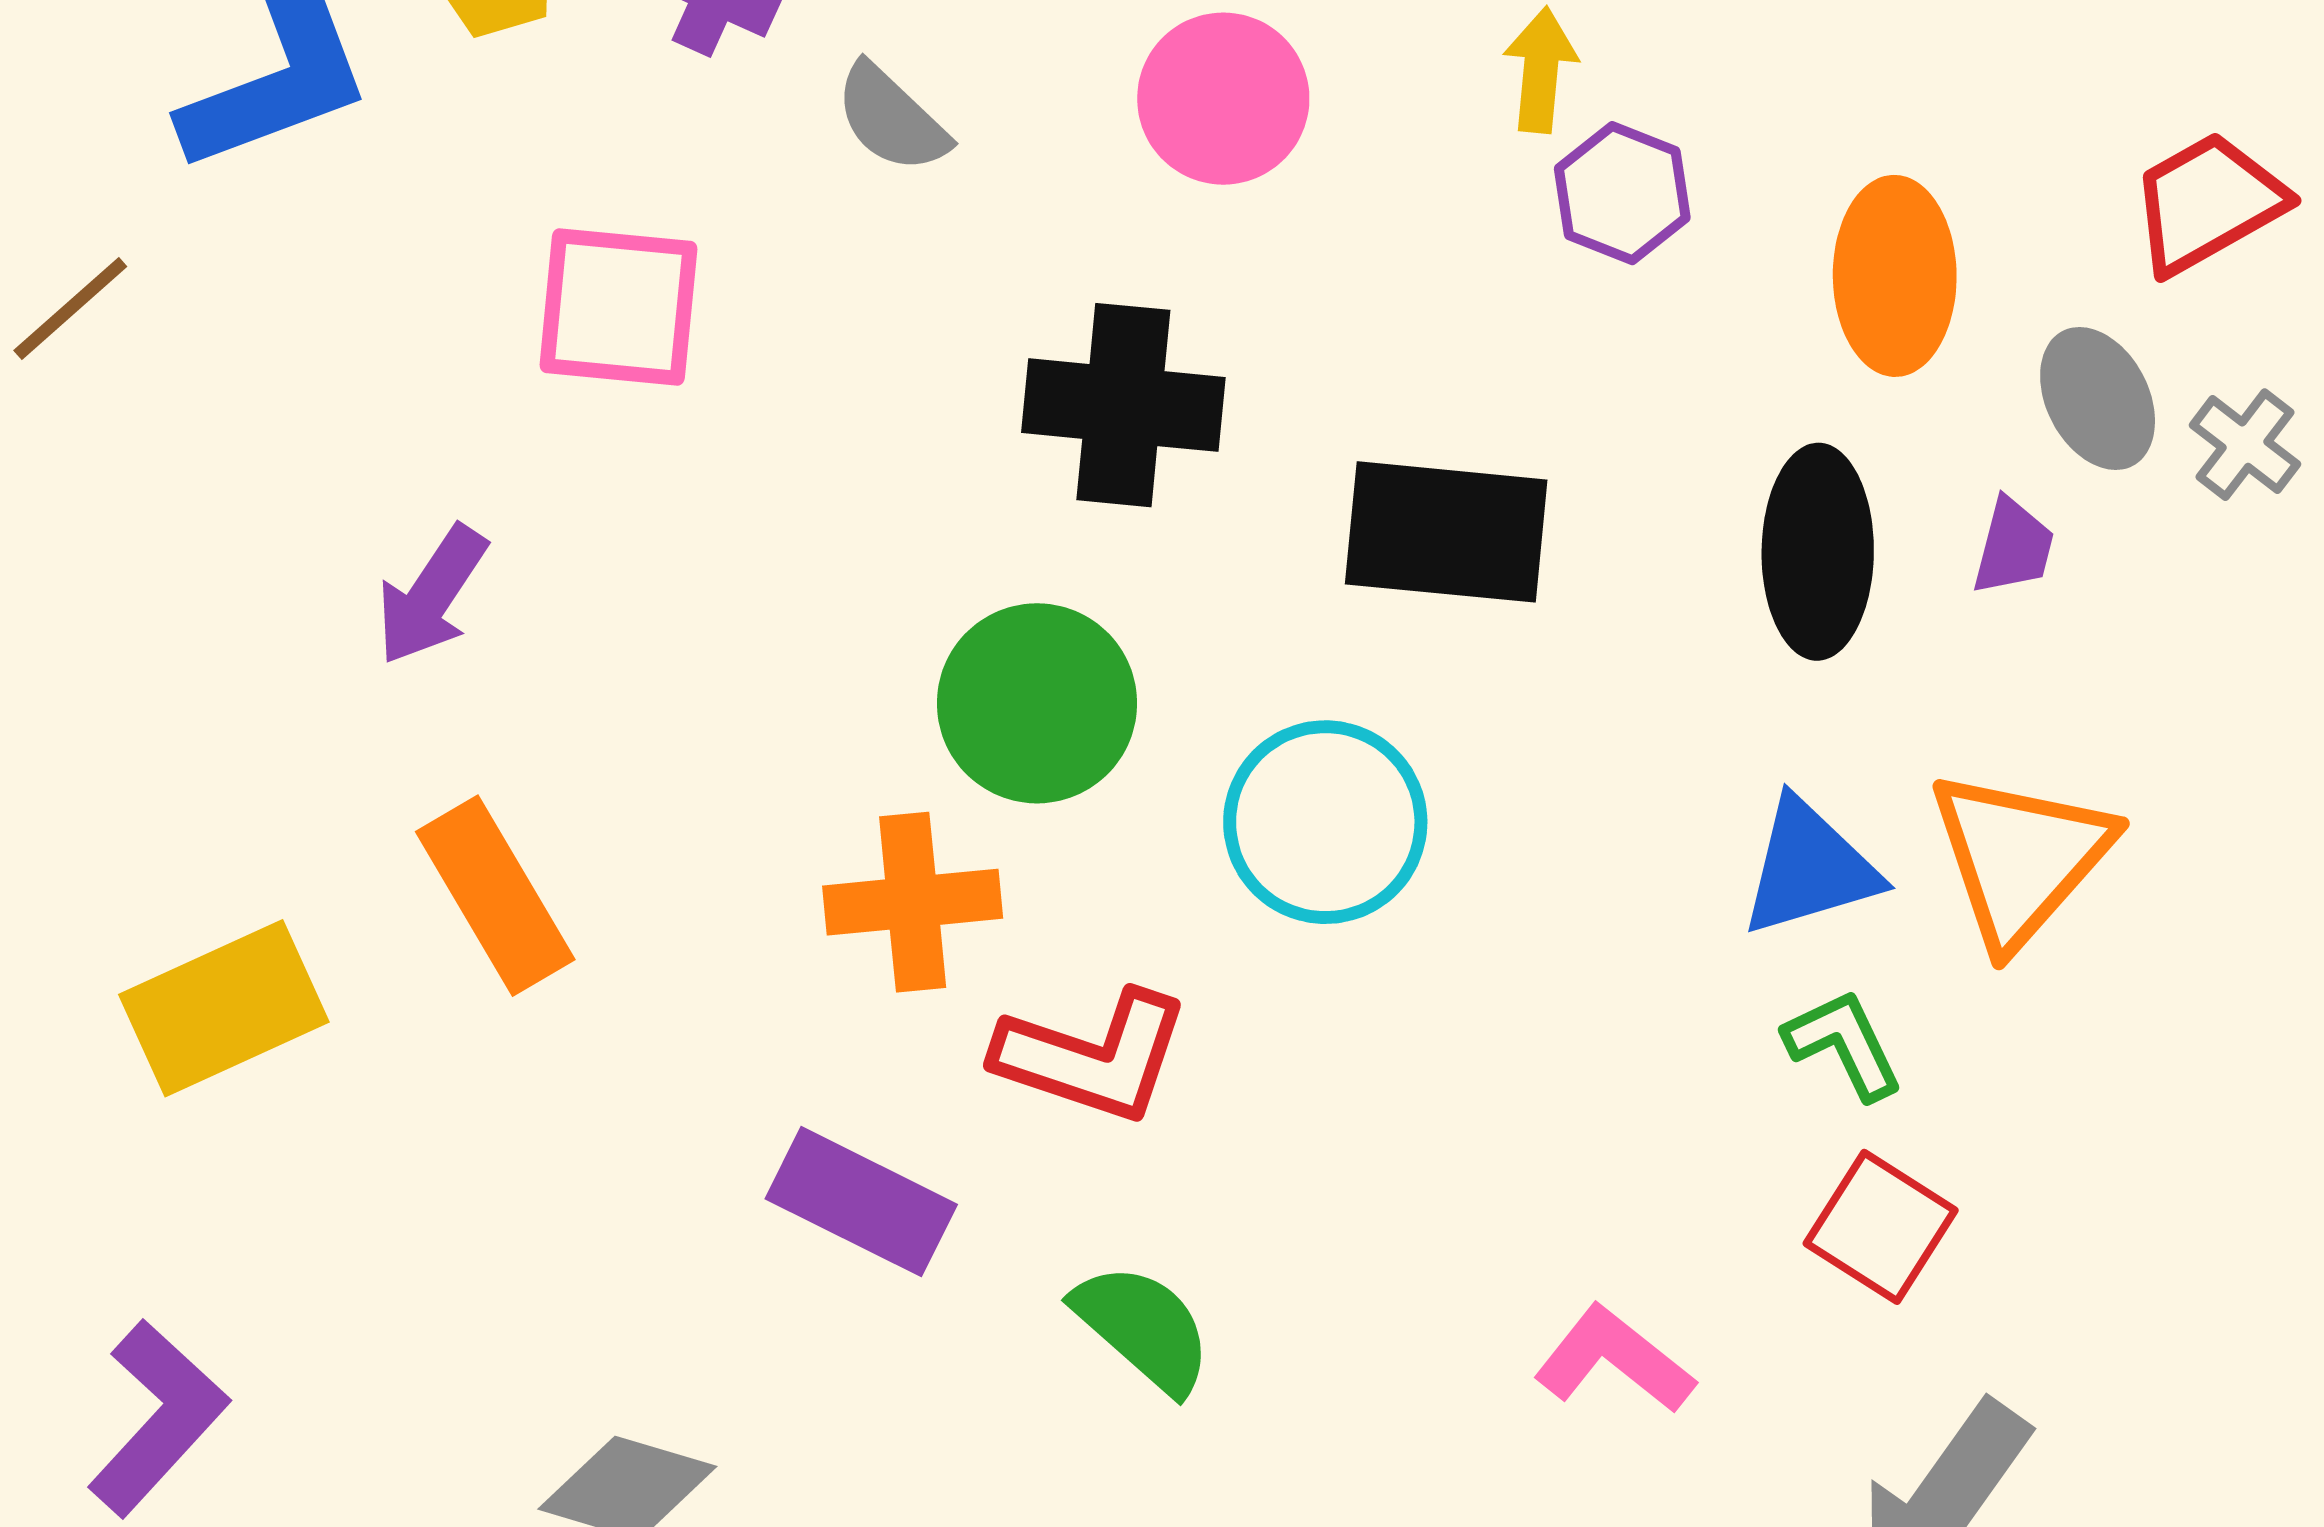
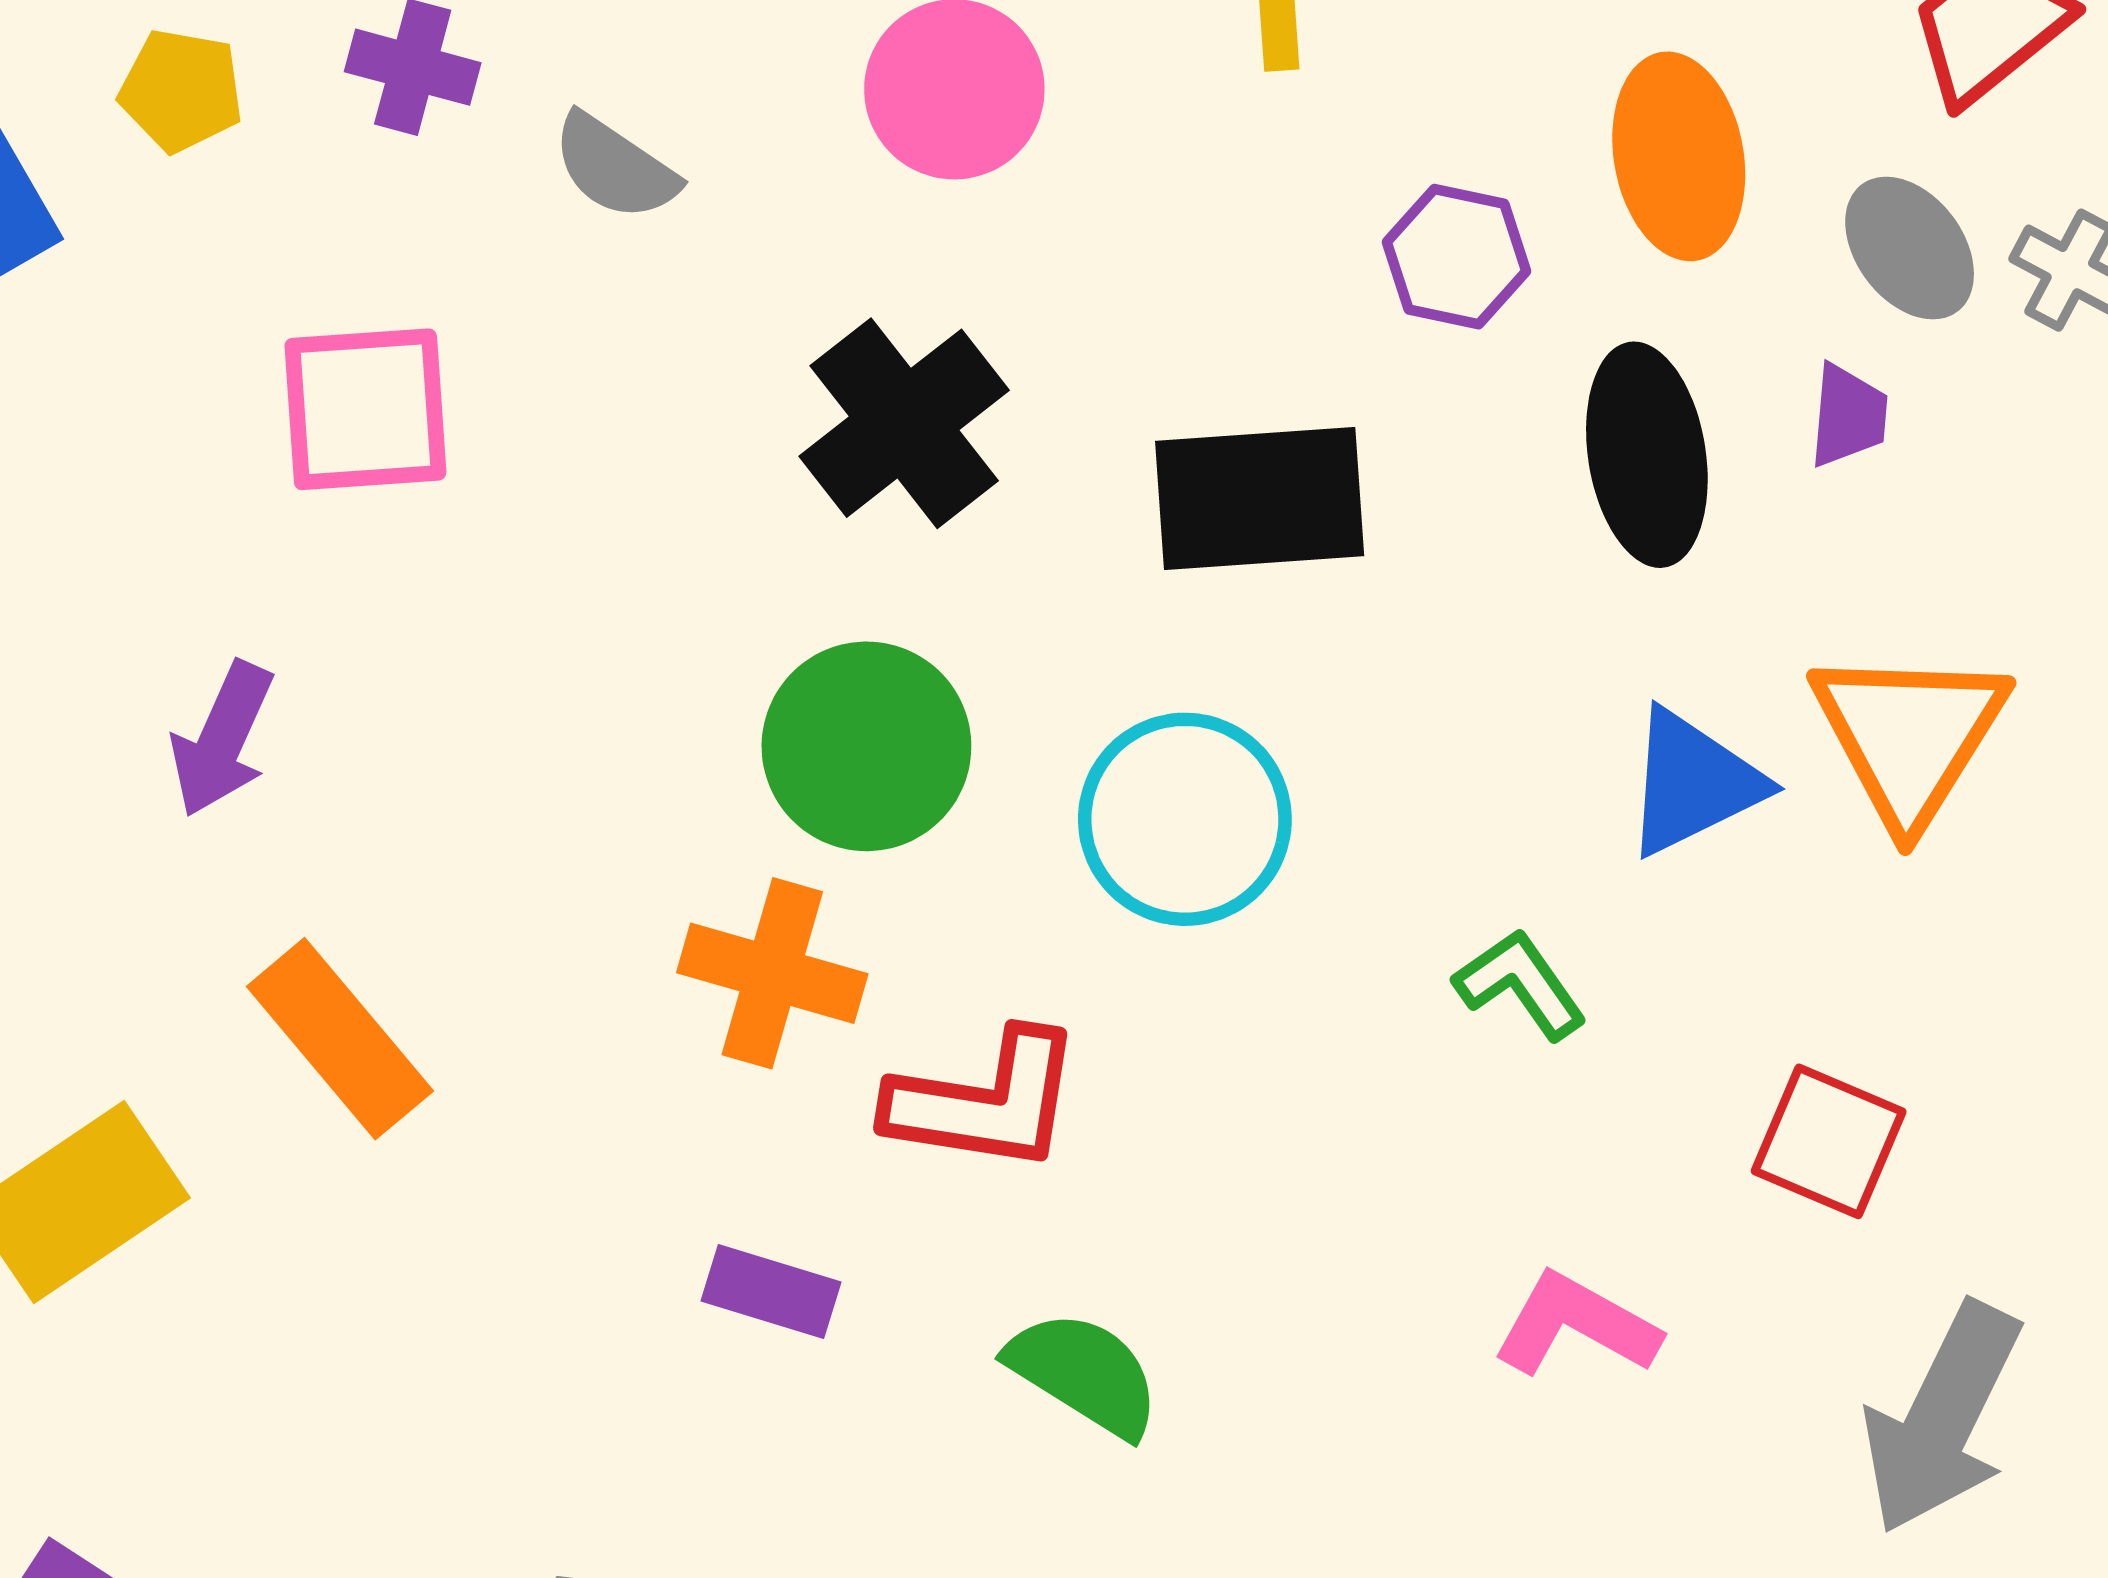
purple hexagon: (1622, 193) -> (1456, 257), moved
black cross: (1123, 405) -> (904, 423), turned -34
orange cross: (913, 902) -> (772, 973), turned 31
green L-shape: (1844, 1044) -> (1520, 984), moved
purple rectangle: (861, 1202) -> (771, 1292), size x0.7

